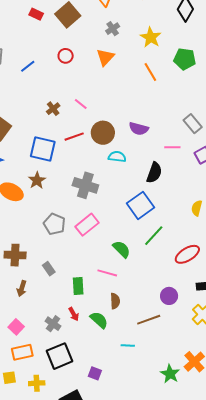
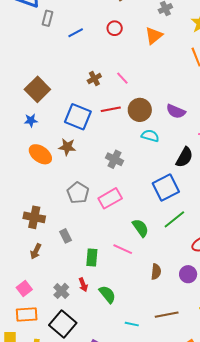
brown star: (37, 180) -> (67, 147), turned 30
gray cross: (85, 185) -> (114, 159), size x0.7
purple circle: (169, 296) -> (188, 274), moved
brown semicircle: (115, 301) -> (156, 272), moved
brown line: (149, 320) -> (167, 315), moved
black square: (60, 356) -> (63, 324), turned -36

